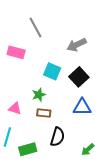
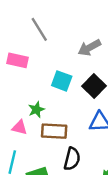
green star: (39, 95) -> (36, 110), moved
brown rectangle: (44, 113) -> (54, 131), size x1.5

